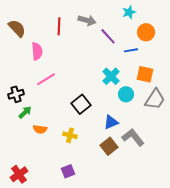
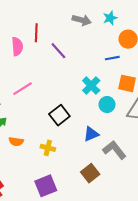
gray arrow: (87, 20) -> (82, 20), moved
purple line: (108, 36) -> (58, 51), moved
pink semicircle: (37, 51) -> (17, 46), moved
brown square: (109, 146) -> (90, 173), moved
purple square: (68, 171) -> (46, 186), size x1.5

